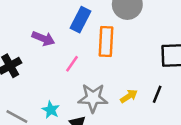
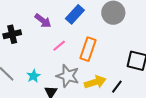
orange rectangle: (106, 41) -> (88, 49), moved
yellow arrow: (129, 96) -> (95, 82), size x1.5

